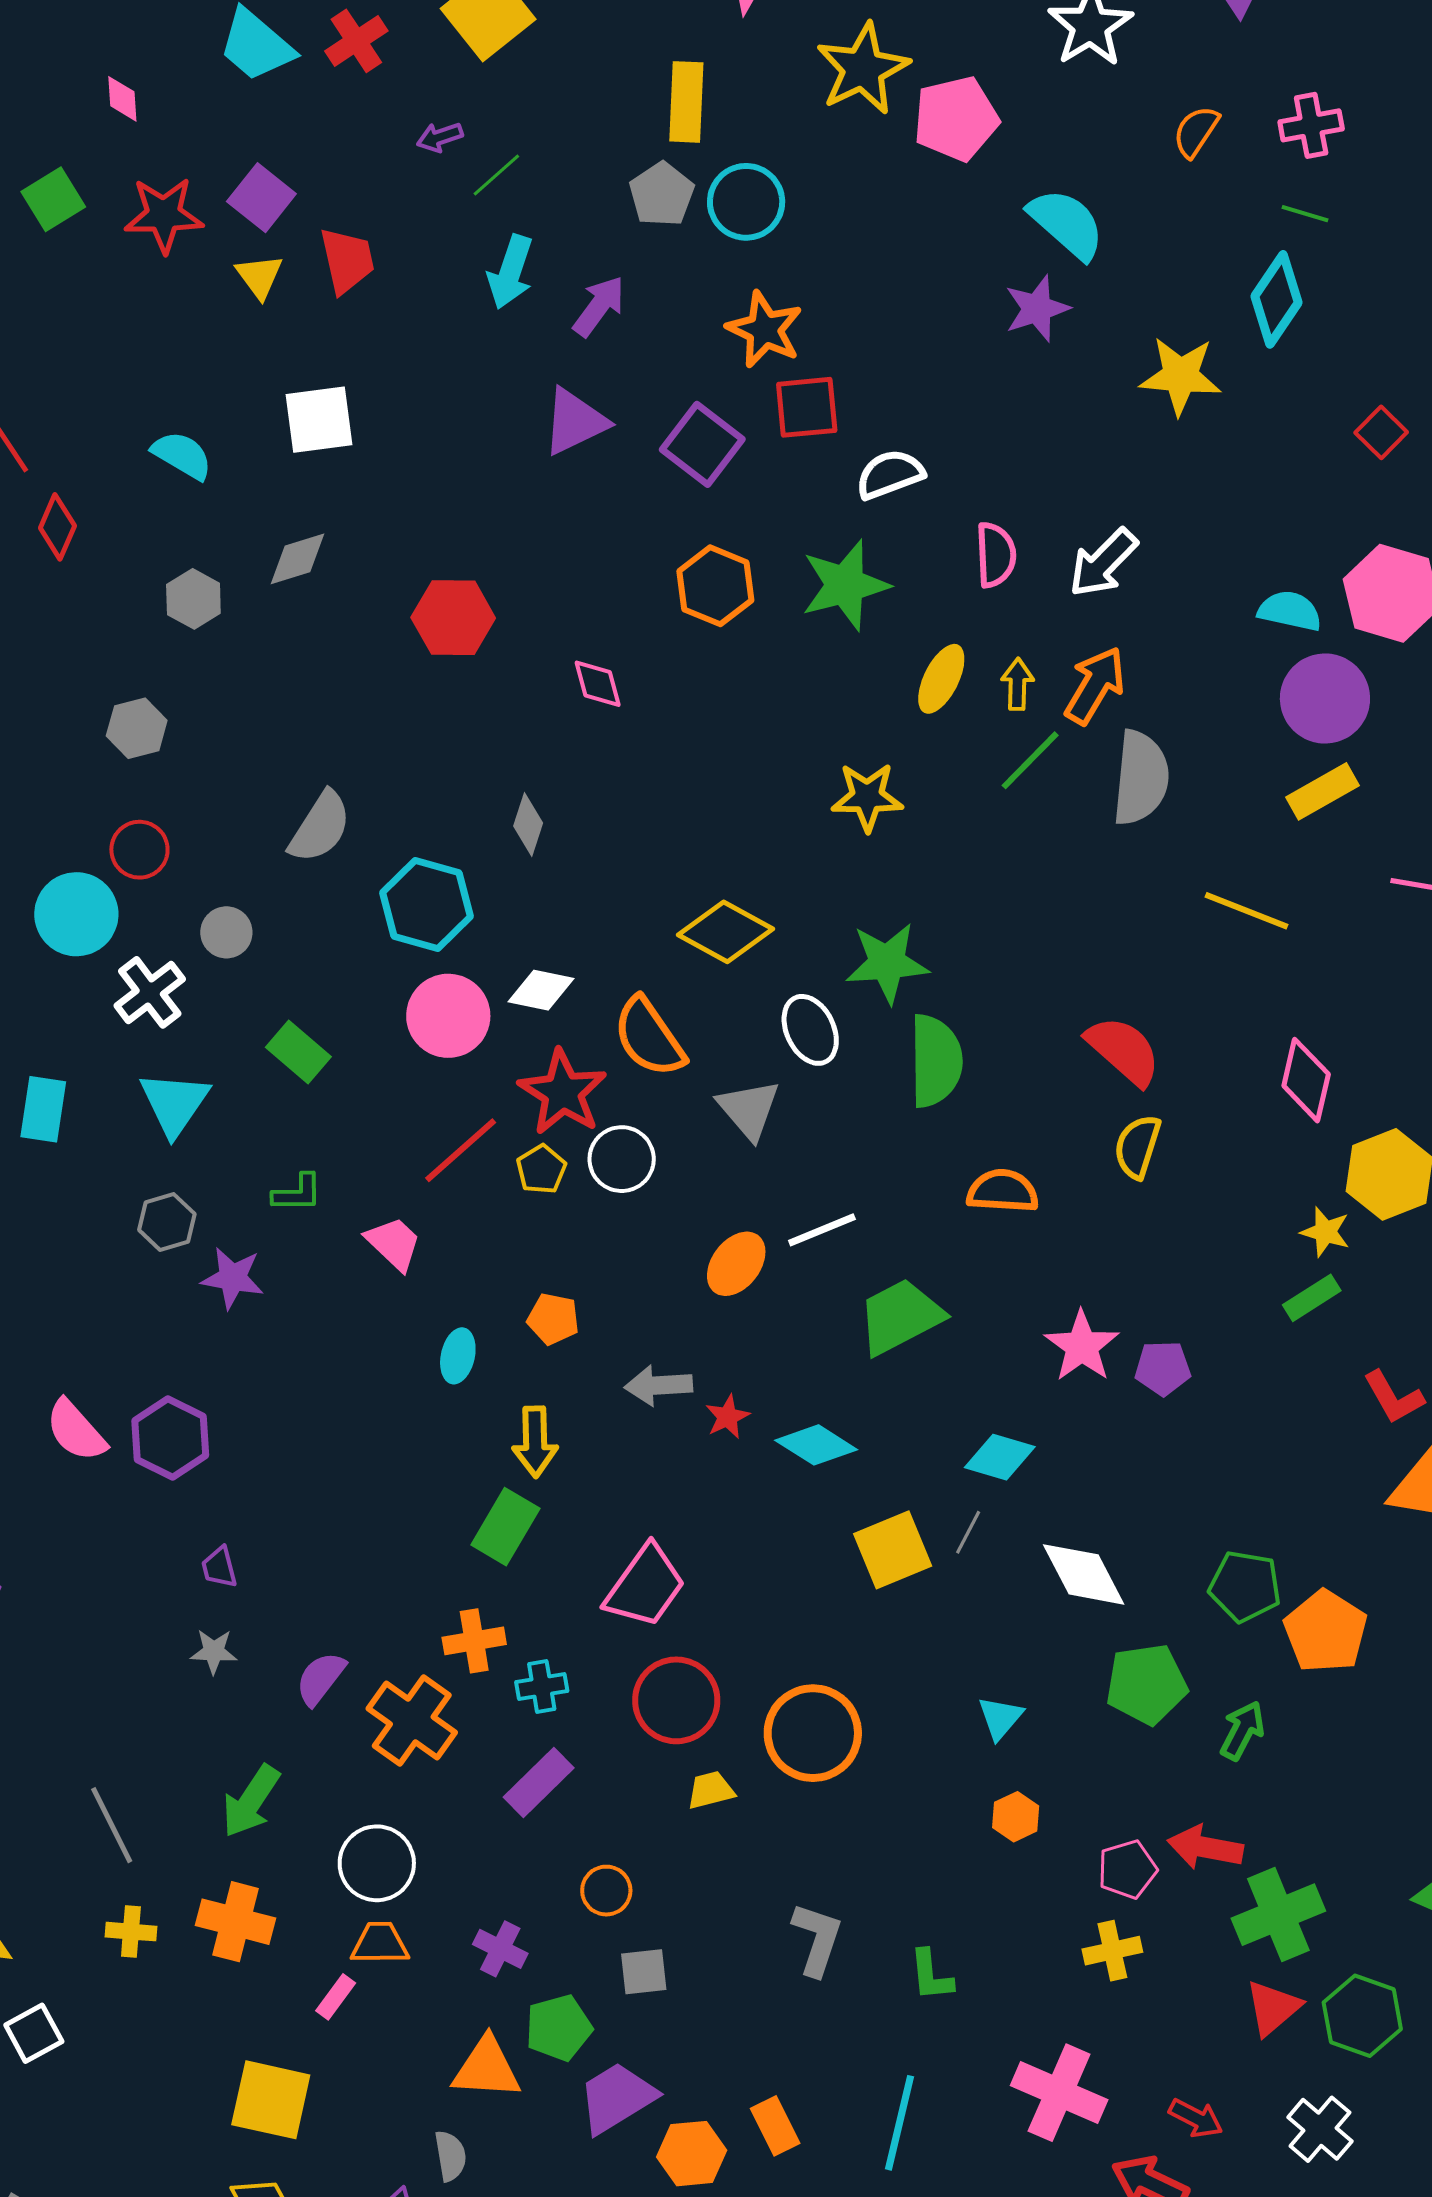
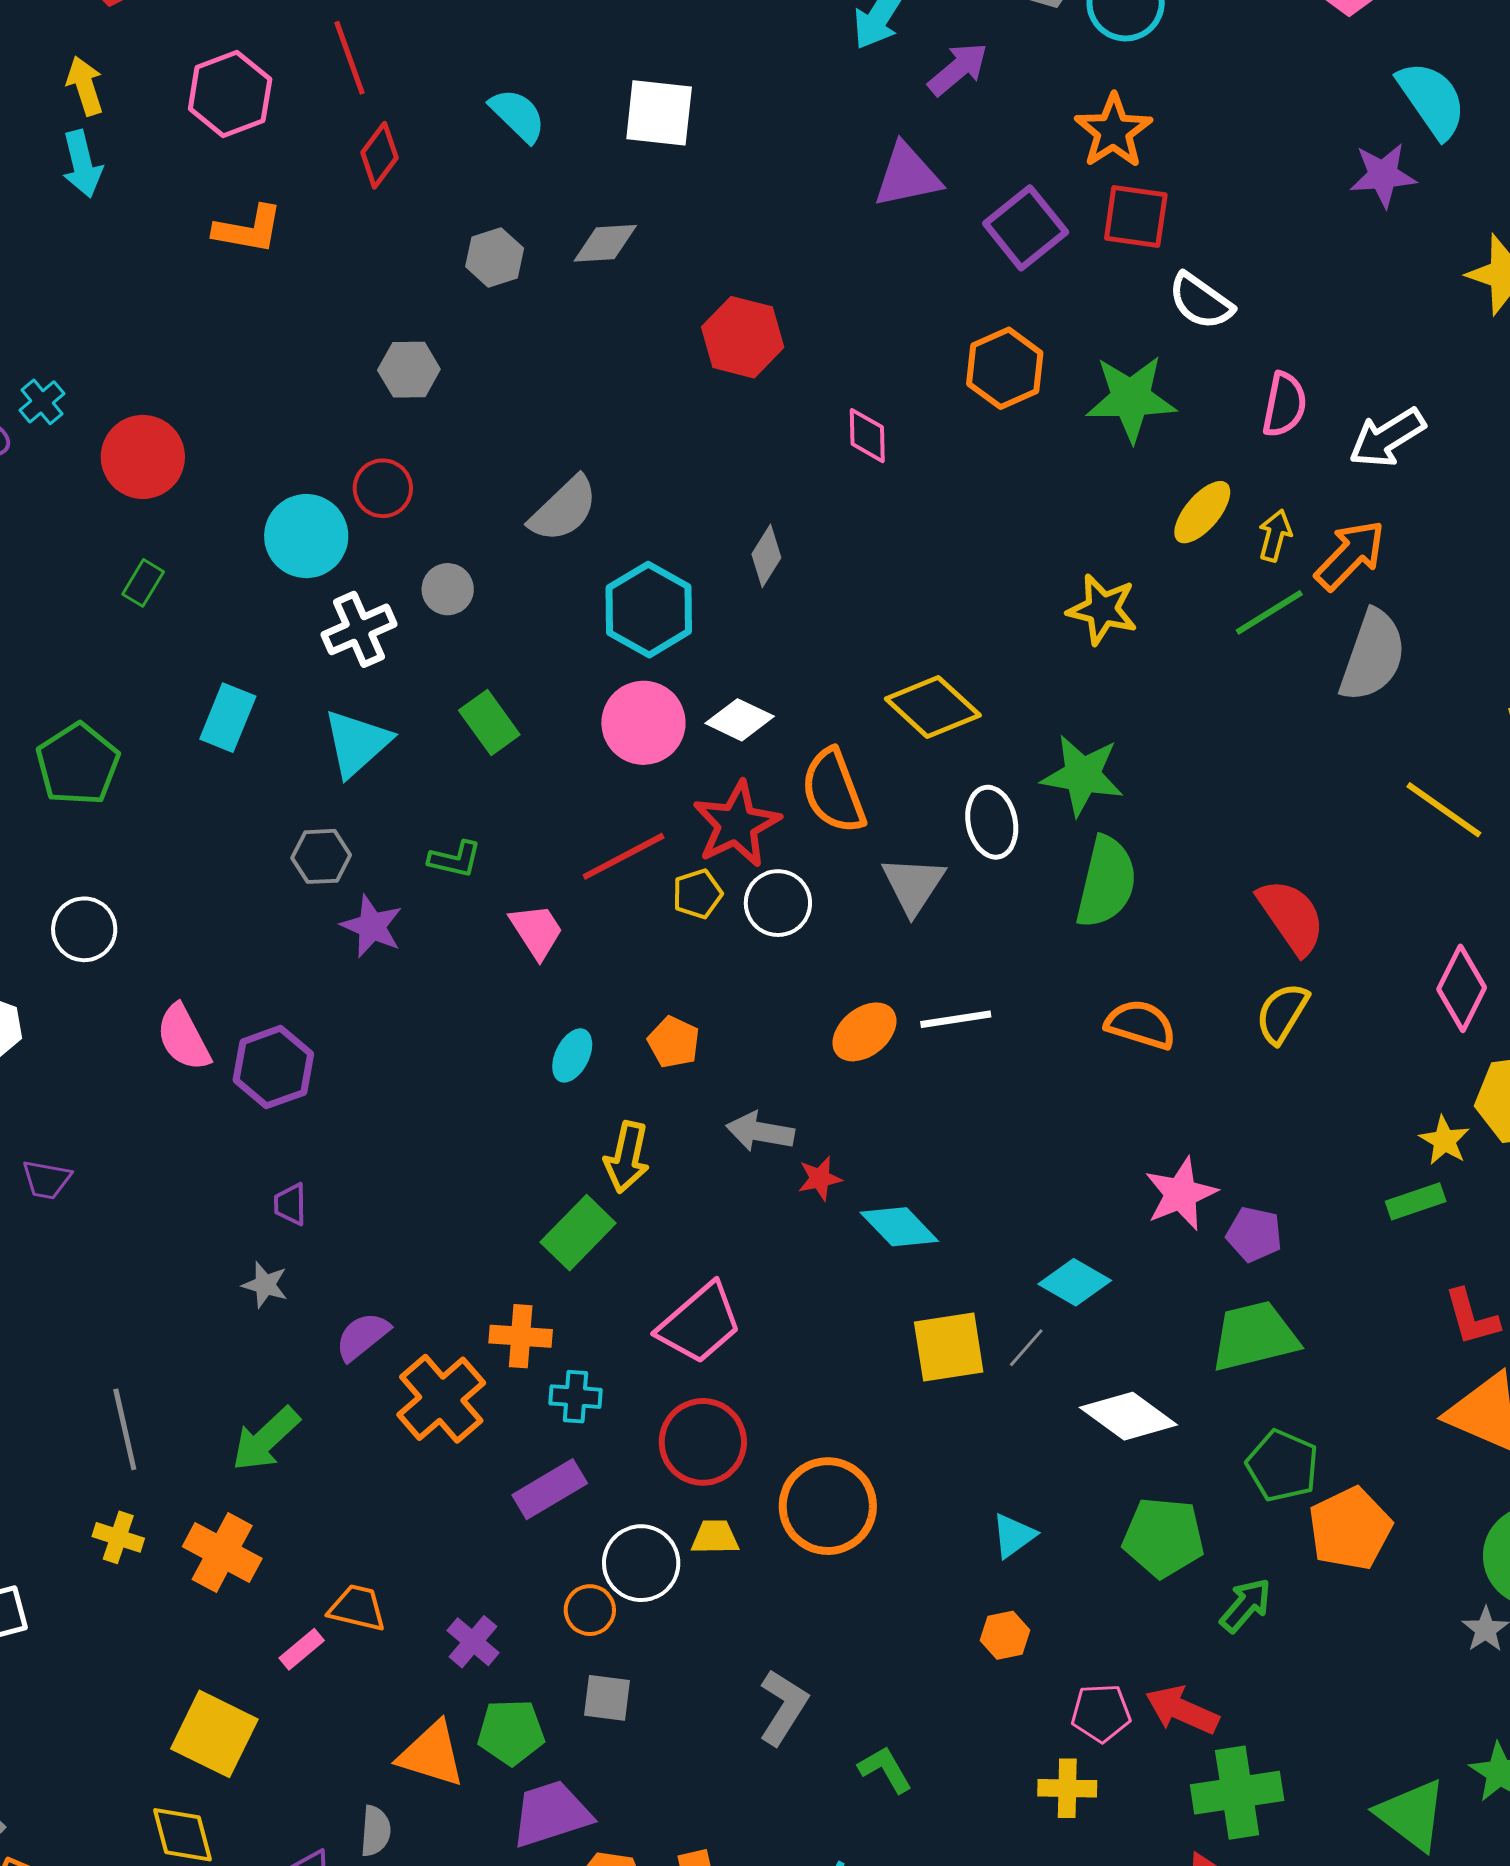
white semicircle: (890, 474) -> (1201, 301), turned -138
green trapezoid: (900, 1317) -> (1254, 1336), moved
white diamond: (1084, 1574) -> (1128, 1416), turned -40
white circle: (377, 1863) -> (641, 1563), moved
green L-shape: (931, 1975) -> (885, 1769), turned 142

